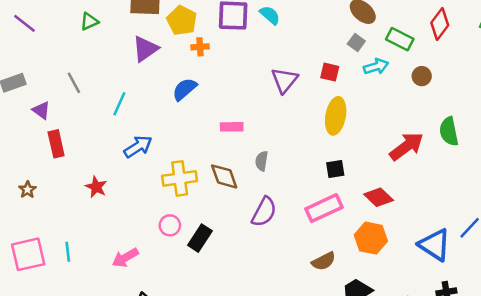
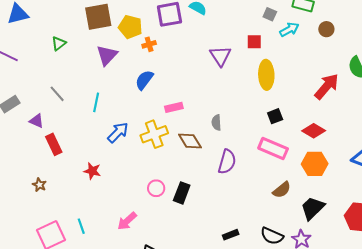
pink rectangle: (232, 127) -> (174, 107), moved
yellow cross: (180, 178) -> (154, 134), moved
pink rectangle: (324, 208) -> (273, 148), turned 60

